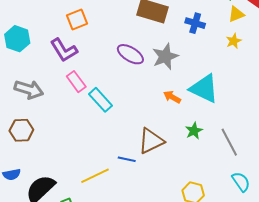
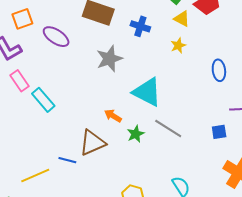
yellow triangle: (236, 14) -> (182, 19), turned 48
purple ellipse: (130, 54) -> (56, 37), moved
orange arrow: (172, 97) -> (113, 116), moved
gray line: (229, 142) -> (168, 129), moved, turned -32

